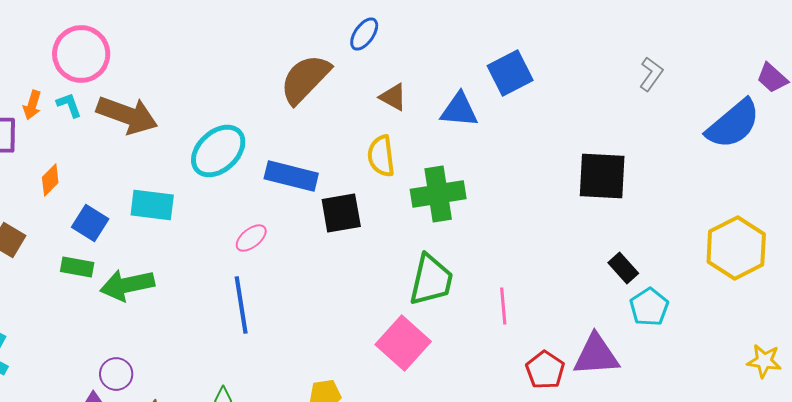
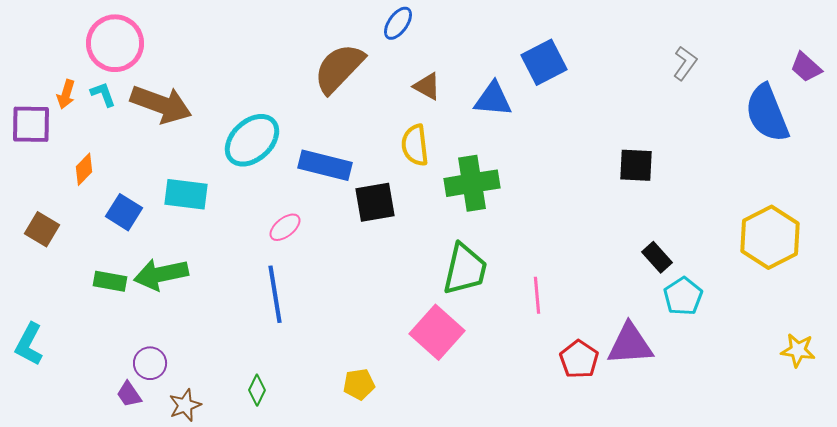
blue semicircle: (733, 124) -> (767, 113), turned 108
black square: (602, 176) -> (636, 165), size x0.7
green rectangle: (77, 267) -> (110, 281), moved

